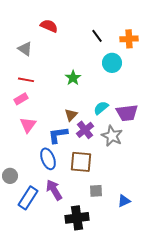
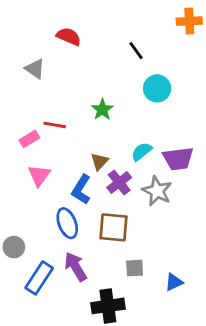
orange cross: (129, 39) -> (189, 21), moved
red line: (26, 80) -> (55, 125), moved
blue L-shape: (58, 135) -> (81, 189), turned -50

